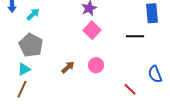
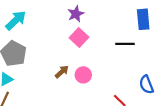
cyan arrow: (33, 14) -> (16, 20), size x1.5
brown arrow: (68, 67) -> (62, 72), moved

